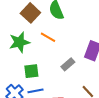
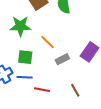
orange line: (48, 37) -> (48, 42), moved

